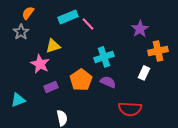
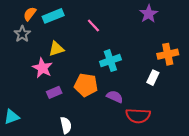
cyan rectangle: (68, 17) -> (53, 16), moved
purple star: (140, 29) -> (149, 14), moved
orange pentagon: (81, 80) -> (86, 85), turned -30
purple semicircle: (108, 82) -> (115, 97), moved
cyan triangle: (18, 100) -> (12, 117), moved

